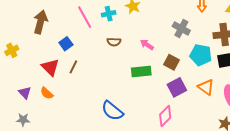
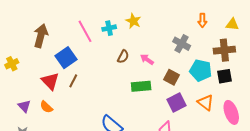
brown semicircle: (114, 42) -> (123, 57), moved, turned -64
blue square: (66, 44) -> (66, 58), size x1.5

